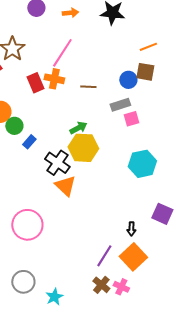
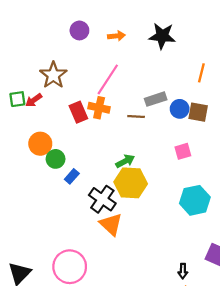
orange line: (148, 47) -> (201, 73), turned -54
brown square: (145, 72) -> (198, 112), moved
gray rectangle: (120, 105) -> (156, 99), moved

